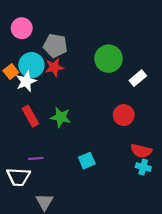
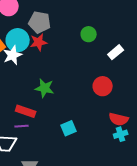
green circle: (109, 59) -> (89, 34), size x0.6
red rectangle: (30, 116) -> (26, 111), moved, turned -42
cyan cross: (143, 167) -> (121, 134), turned -32

